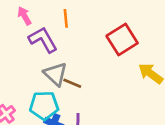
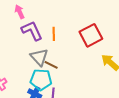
orange line: (66, 18) -> (54, 34), moved
cyan pentagon: (44, 106) -> (41, 80), moved

